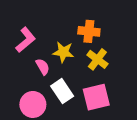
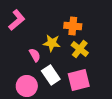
pink L-shape: (26, 40) -> (17, 20), moved

